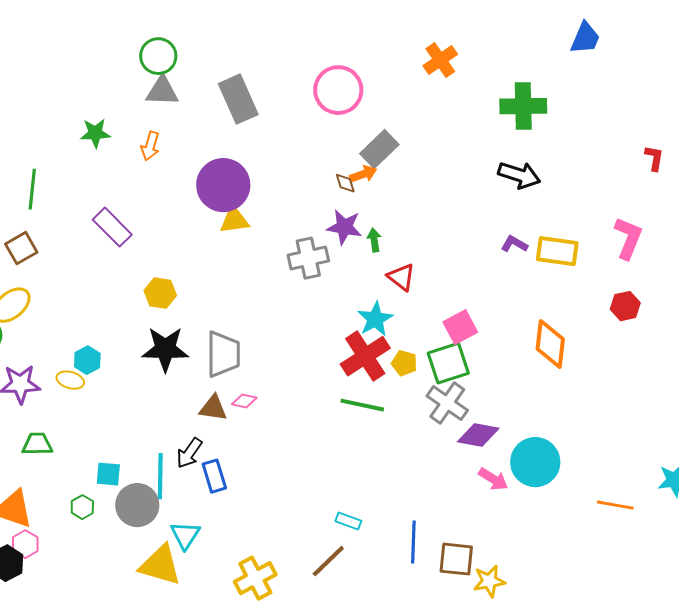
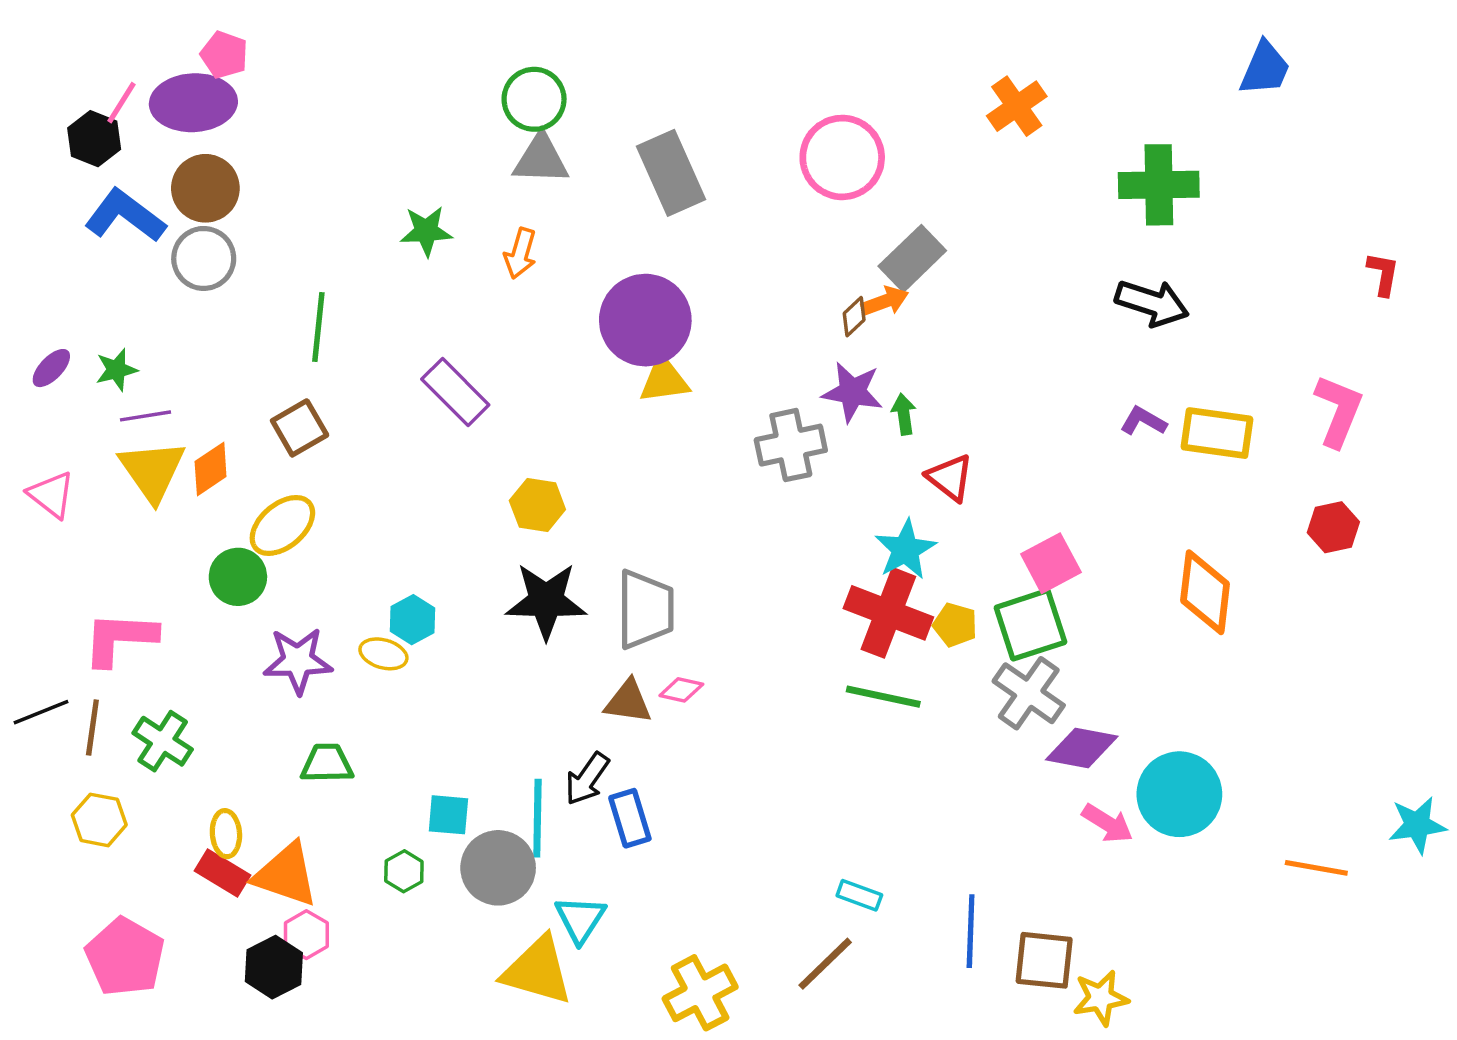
brown diamond: (345, 183) -> (854, 317), turned 65
red cross: (365, 356) -> (888, 613), turned -36

